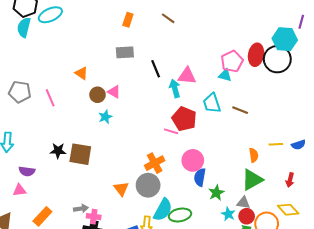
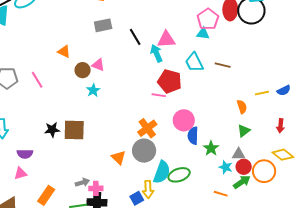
green triangle: (252, 180) -> (244, 131), size x0.6

